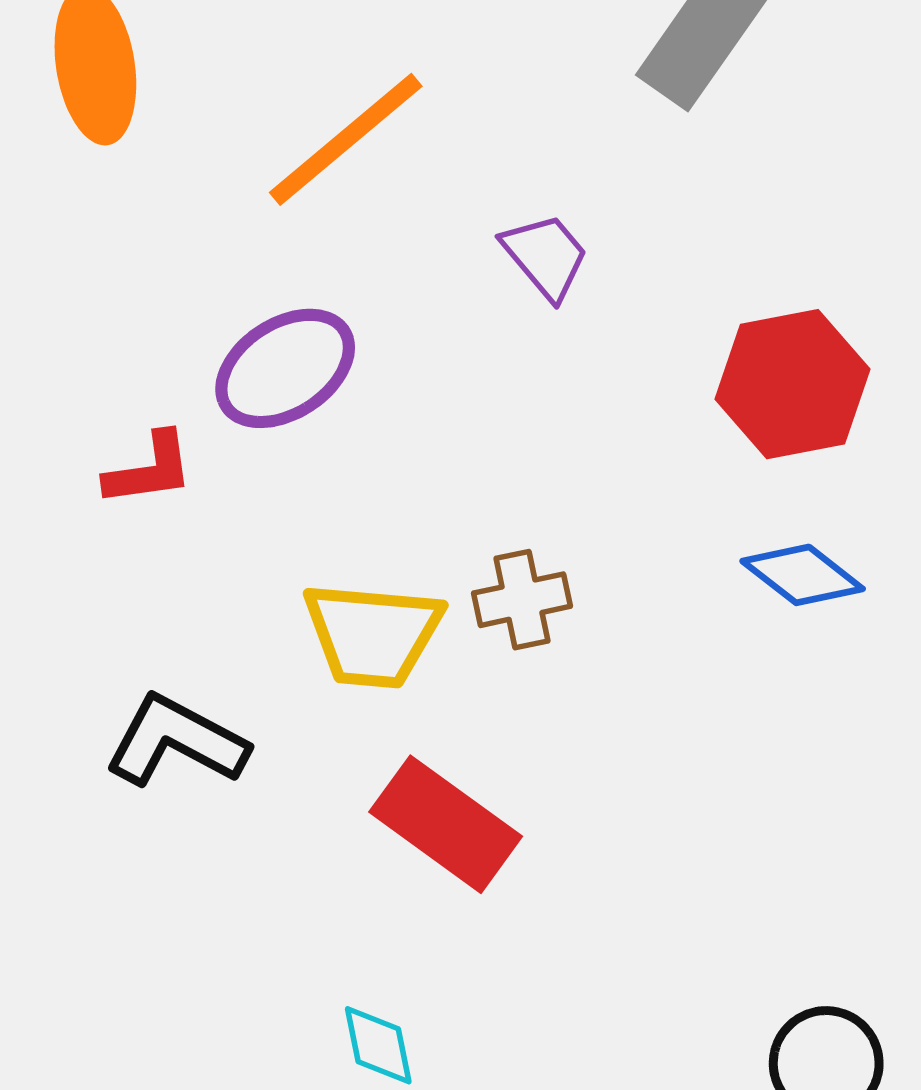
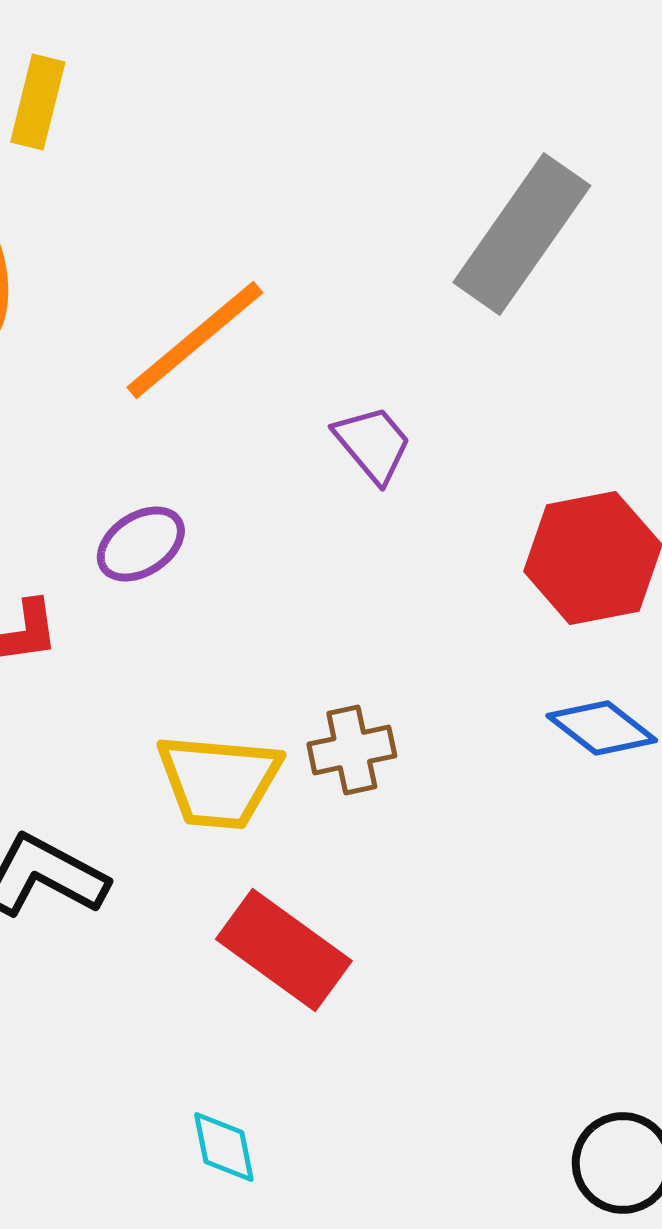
purple ellipse: (285, 368) -> (141, 544), size x0.7

